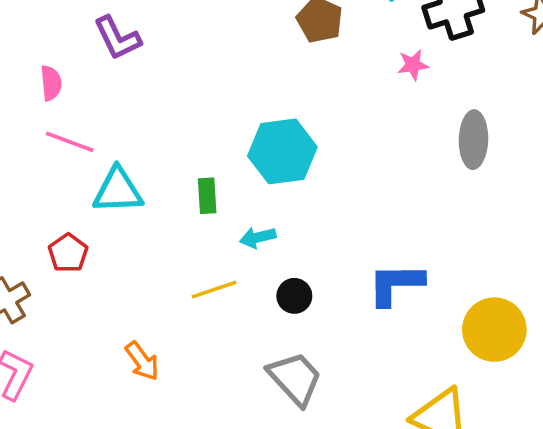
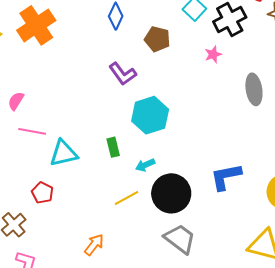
purple L-shape: (117, 38) -> (123, 74), moved
pink semicircle: (51, 83) -> (16, 101), turned -132
black circle: (294, 296) -> (171, 193), size x2.0
orange arrow: (142, 361) -> (94, 245), turned -95

